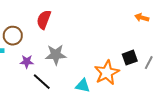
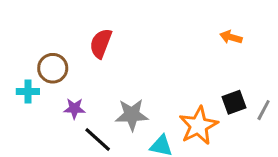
orange arrow: (142, 18) -> (231, 37), moved
gray star: (56, 55) -> (132, 115), moved

